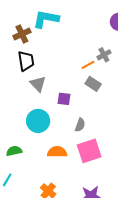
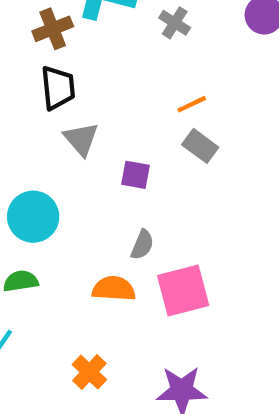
gray cross: (104, 55) -> (175, 23), moved, turned -32
cyan circle: (38, 121) -> (33, 217), moved
gray semicircle: (80, 125) -> (142, 245), moved

